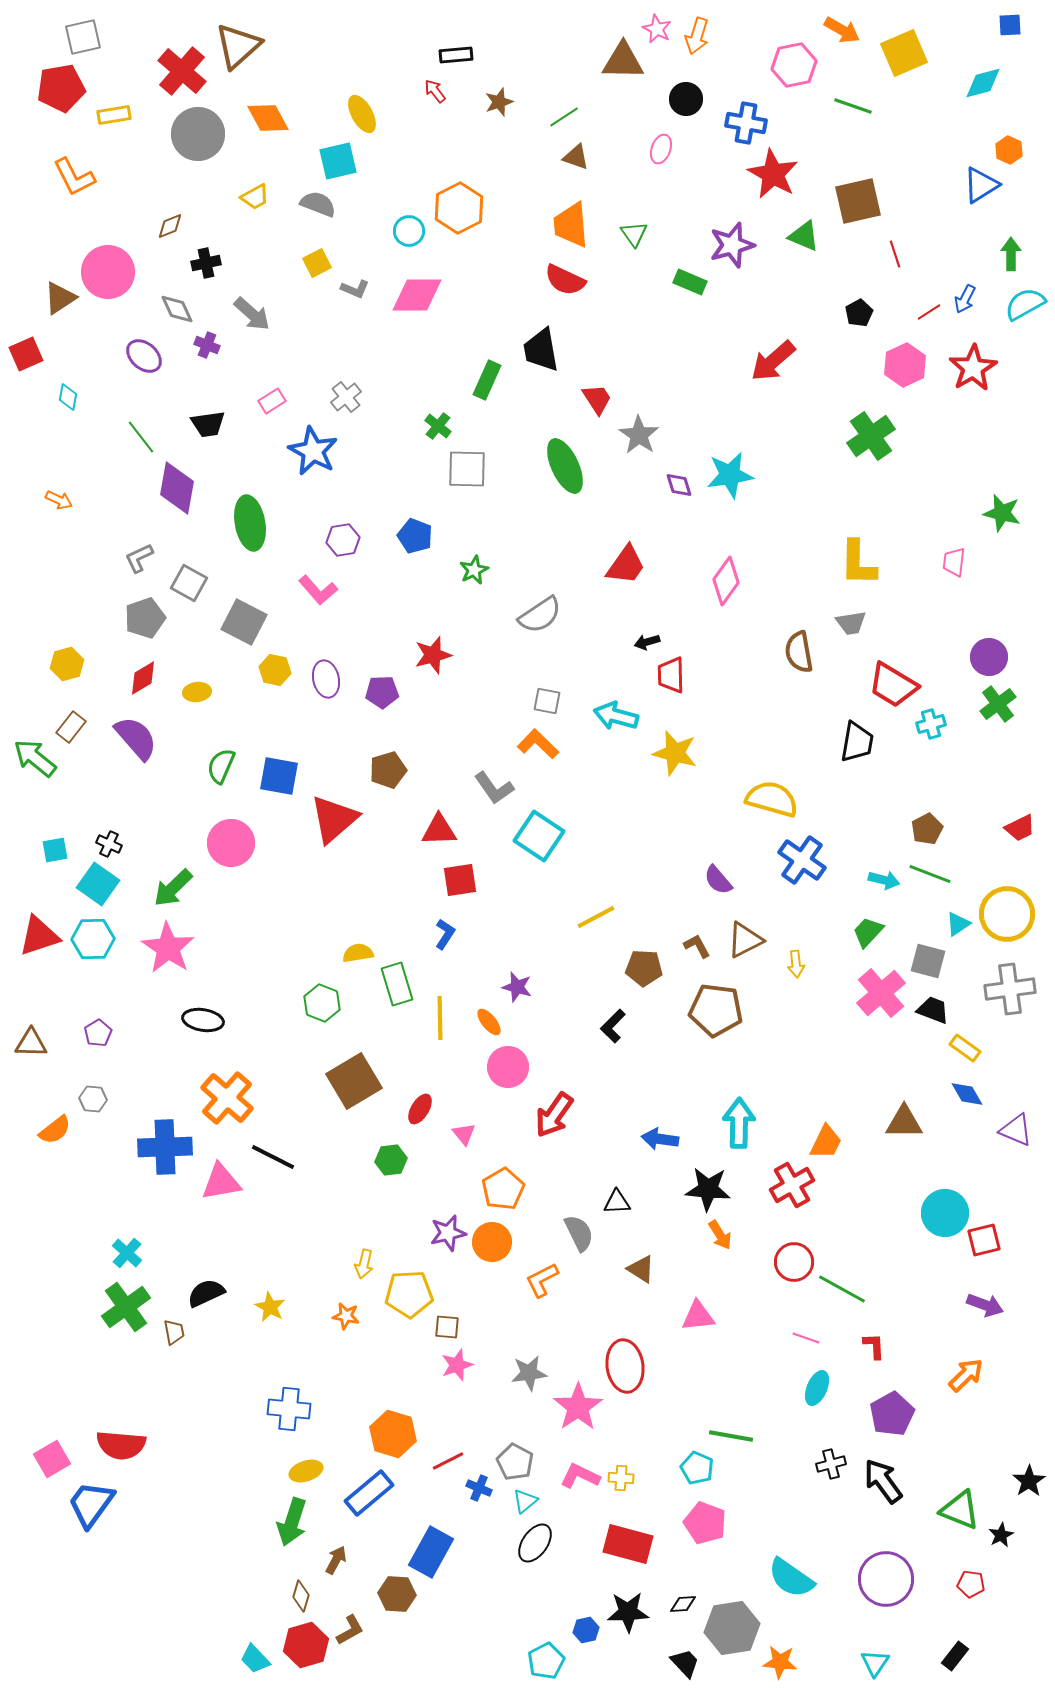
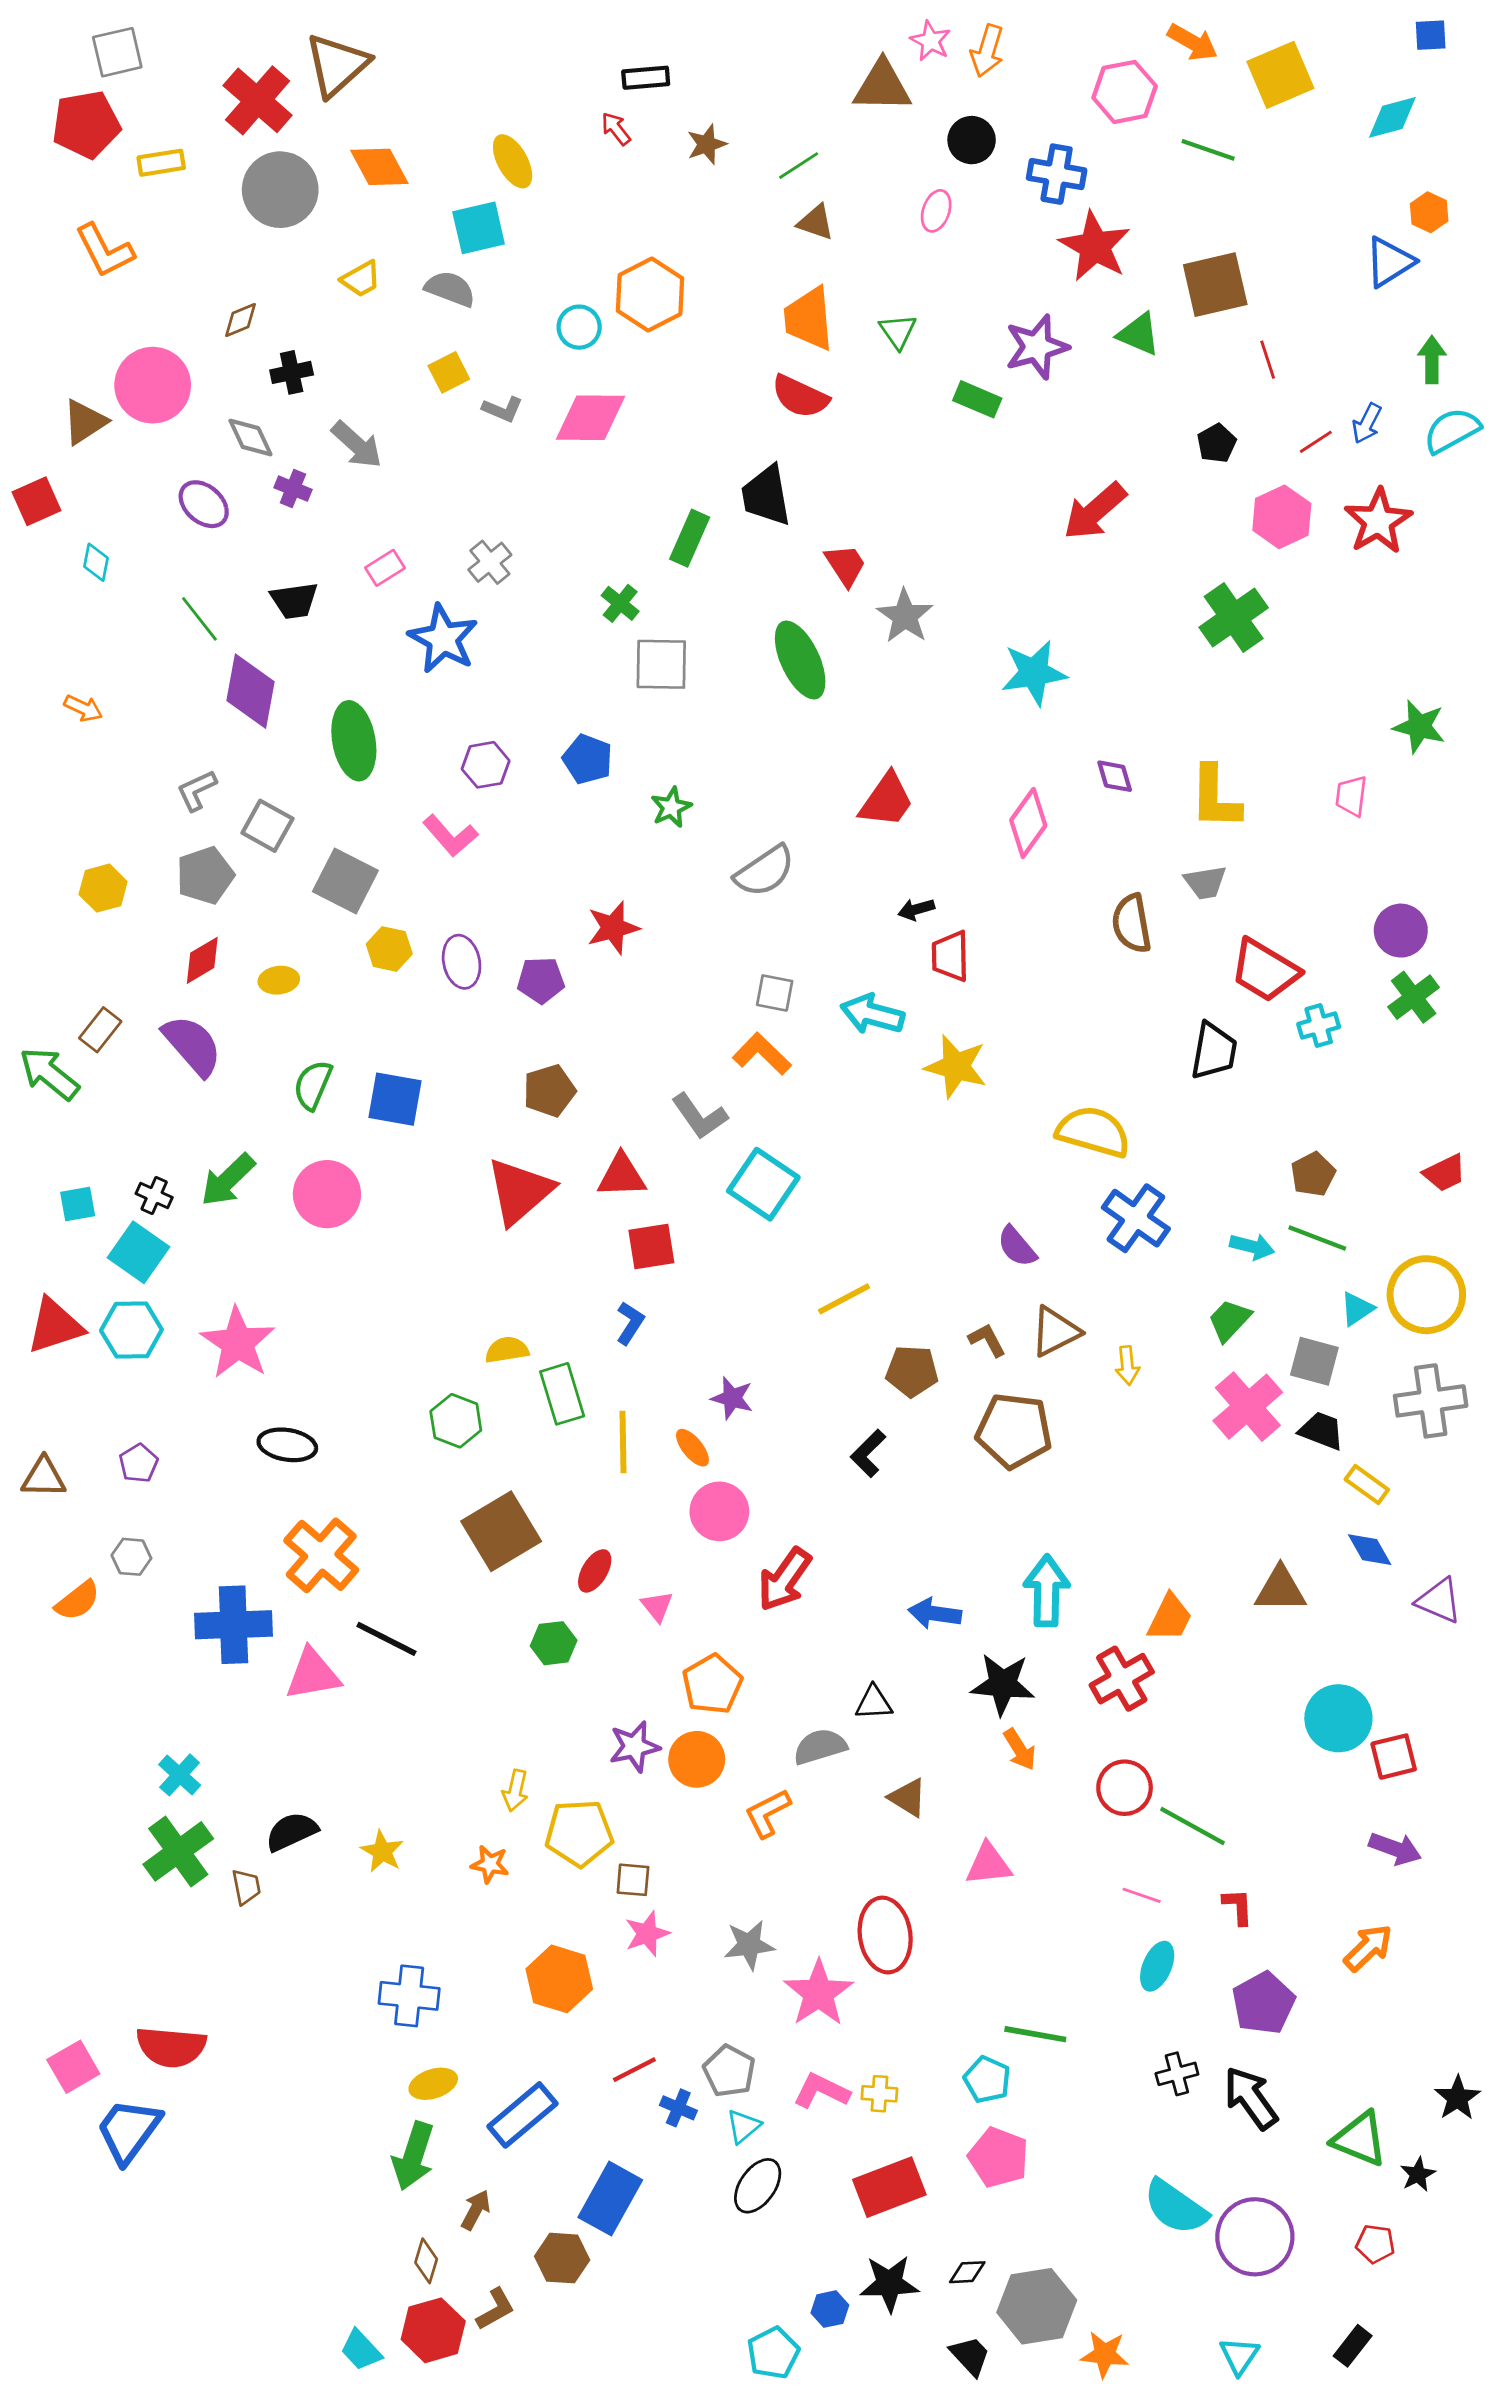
purple diamond: (679, 485) -> (1115, 776), moved
yellow hexagon: (67, 664) -> (103, 888), moved
red triangle: (334, 819) -> (520, 1191), moved
green arrow: (173, 888) -> (228, 1180), moved
gray semicircle: (579, 1233) -> (820, 1747), turned -81
orange hexagon: (393, 1434) -> (559, 1979), moved
red rectangle: (628, 1544) -> (889, 2187), turned -36
cyan semicircle: (791, 1578) -> (1176, 2207), moved

